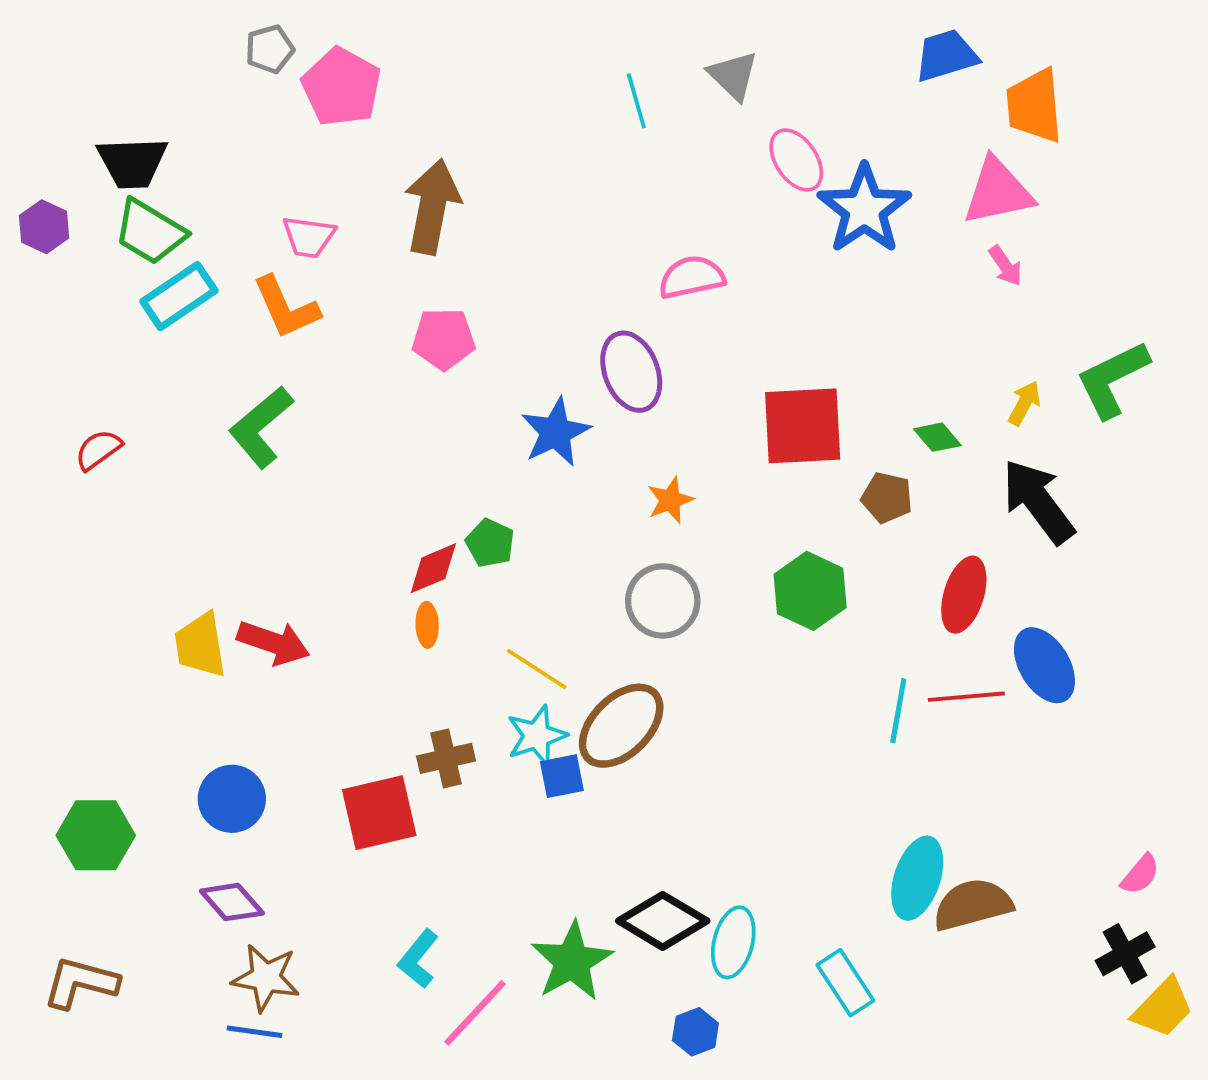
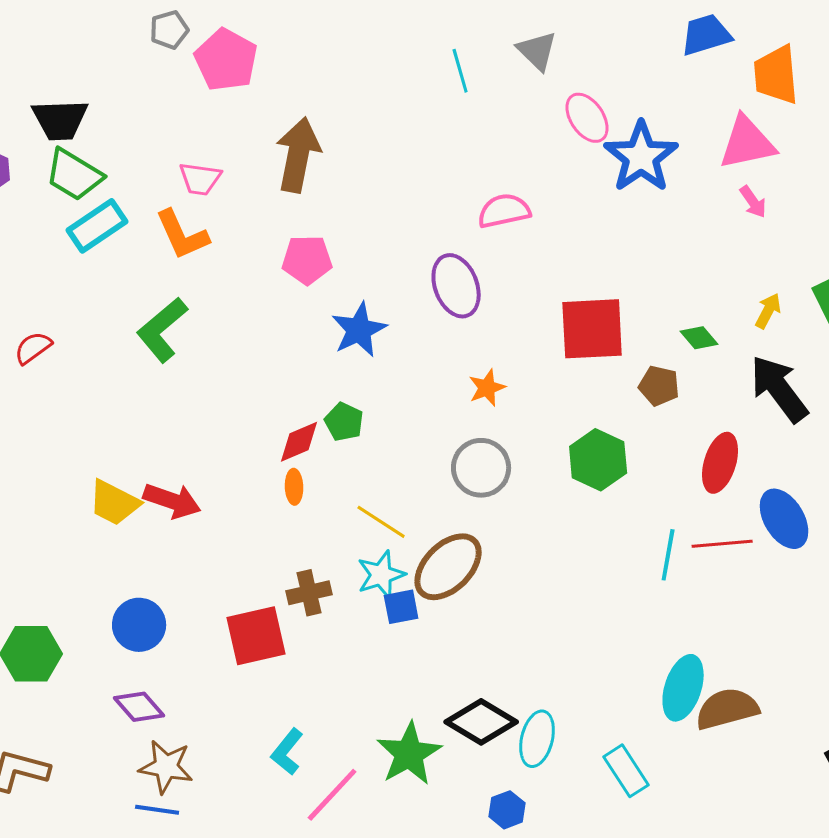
blue star: (556, 432) -> (359, 330), moved
yellow trapezoid: (200, 645) -> (114, 503), turned -54

